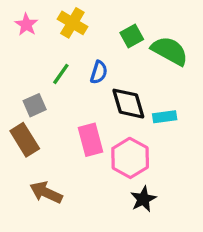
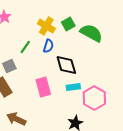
yellow cross: (72, 23) -> (46, 26), moved
cyan rectangle: (165, 117) -> (73, 87), moved
pink hexagon: (130, 158) -> (94, 98), moved

